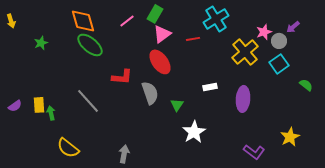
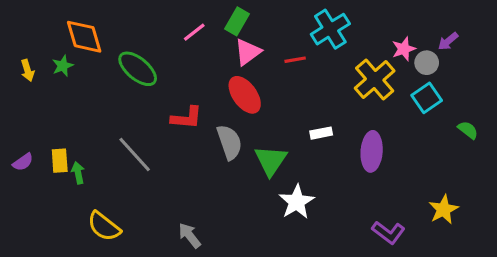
yellow arrow: (11, 21) -> (28, 70), moved
orange diamond: (83, 21) -> (84, 37), moved
green triangle: (177, 105) -> (271, 161), size x1.6
gray arrow: (124, 154) -> (190, 235), turned -48

